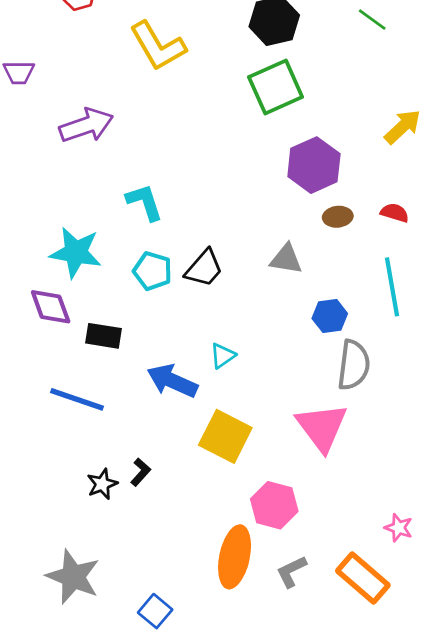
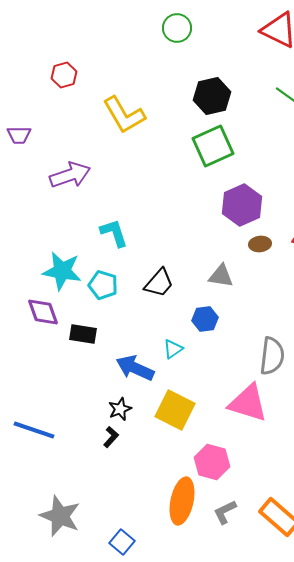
cyan pentagon: (152, 271) -> (103, 285), moved
blue hexagon: (330, 316) -> (205, 319), moved
blue line: (77, 399) -> (34, 430), moved
pink triangle: (322, 427) -> (248, 403), turned -36
black star: (102, 484) -> (120, 409), moved

